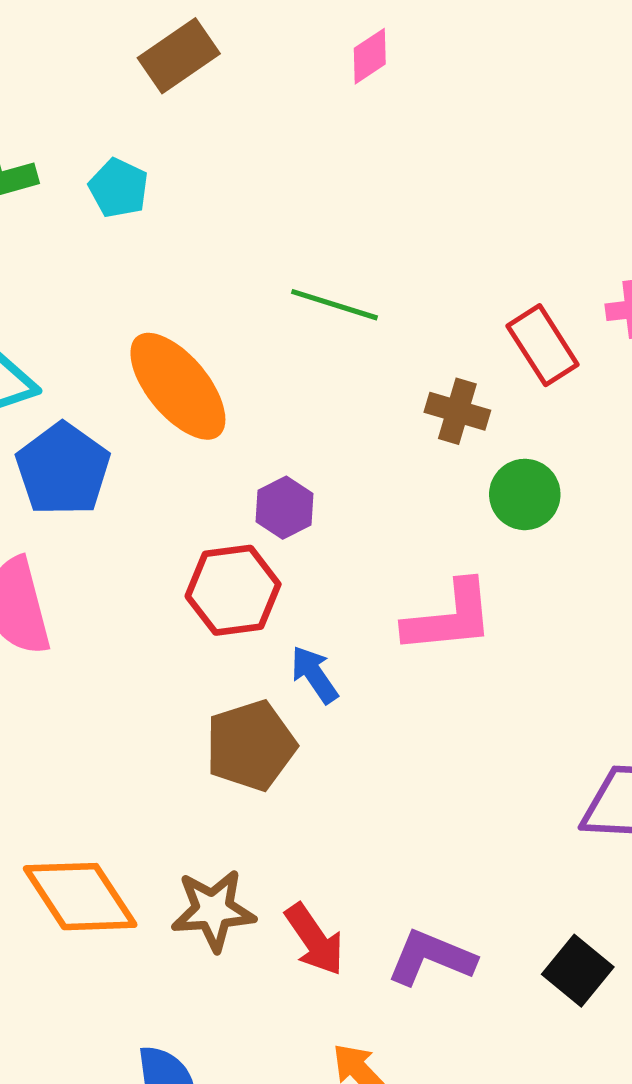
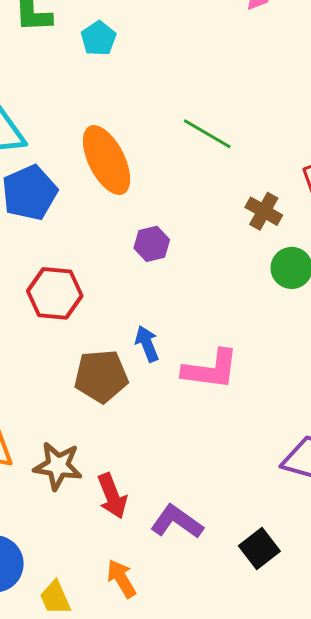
red hexagon: (233, 590) -> (55, 293), moved
pink L-shape: (449, 617) -> (211, 369), moved

